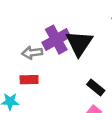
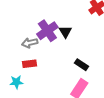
black triangle: (79, 43) -> (65, 32), size x0.6

